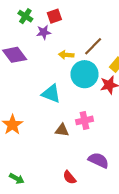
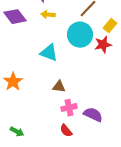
yellow arrow: (66, 55) -> (48, 15), moved
pink cross: (85, 120) -> (69, 108), moved

